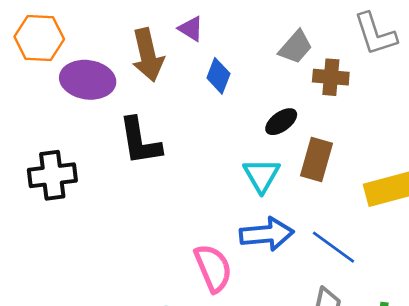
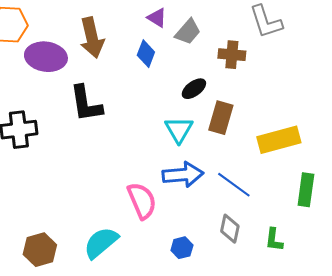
purple triangle: (191, 29) -> (157, 18), moved
gray trapezoid: (296, 47) -> (188, 32), moved

